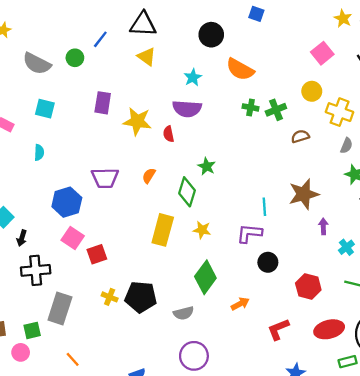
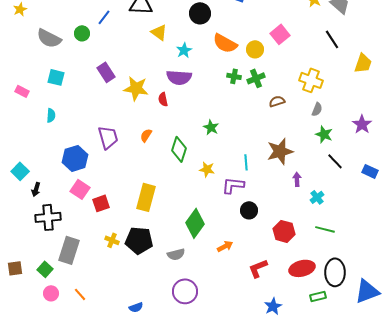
pink square: (322, 53) -> (280, 34), moved
yellow triangle: (147, 57) -> (159, 32), moved
yellow circle: (312, 91) -> (255, 49), moved
purple rectangle: (103, 103) -> (106, 72), turned -42
green star: (207, 166) -> (211, 127), moved
purple trapezoid: (105, 178) -> (108, 137), turned -105
yellow rectangle: (163, 230) -> (146, 197), moved
yellow star: (202, 230) -> (207, 169), moved
green square: (32, 330) -> (45, 269), turned -35
pink circle: (21, 352) -> (51, 293), moved

